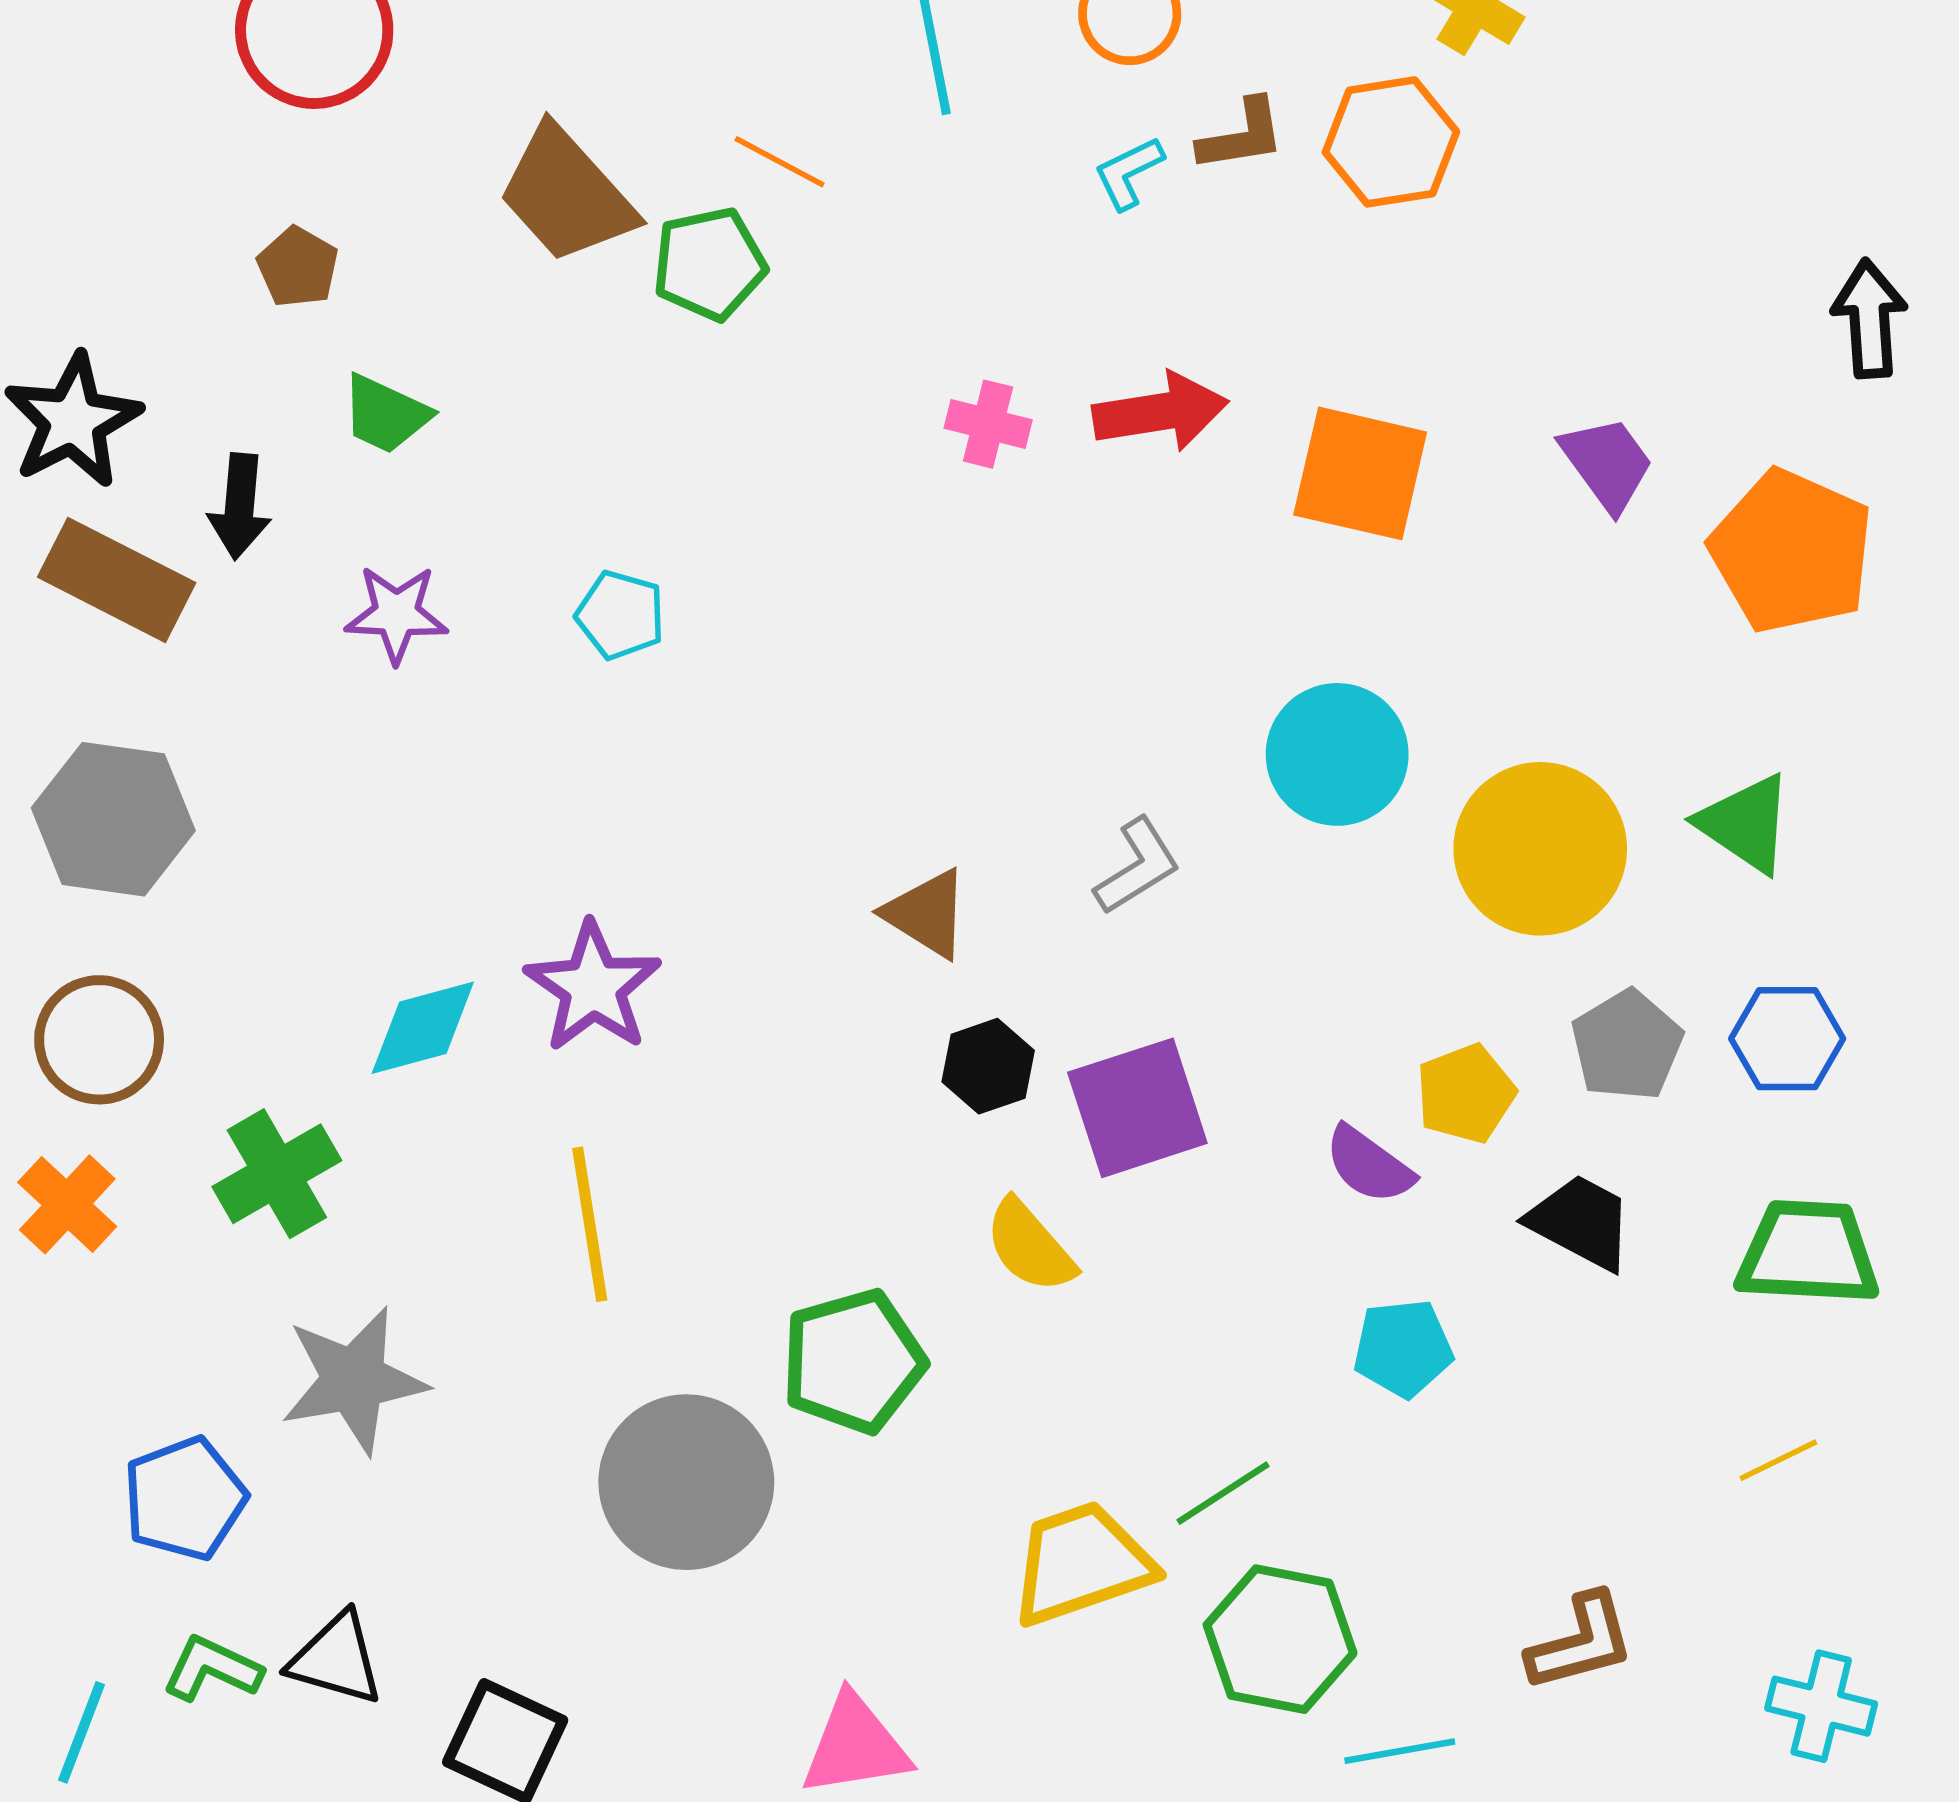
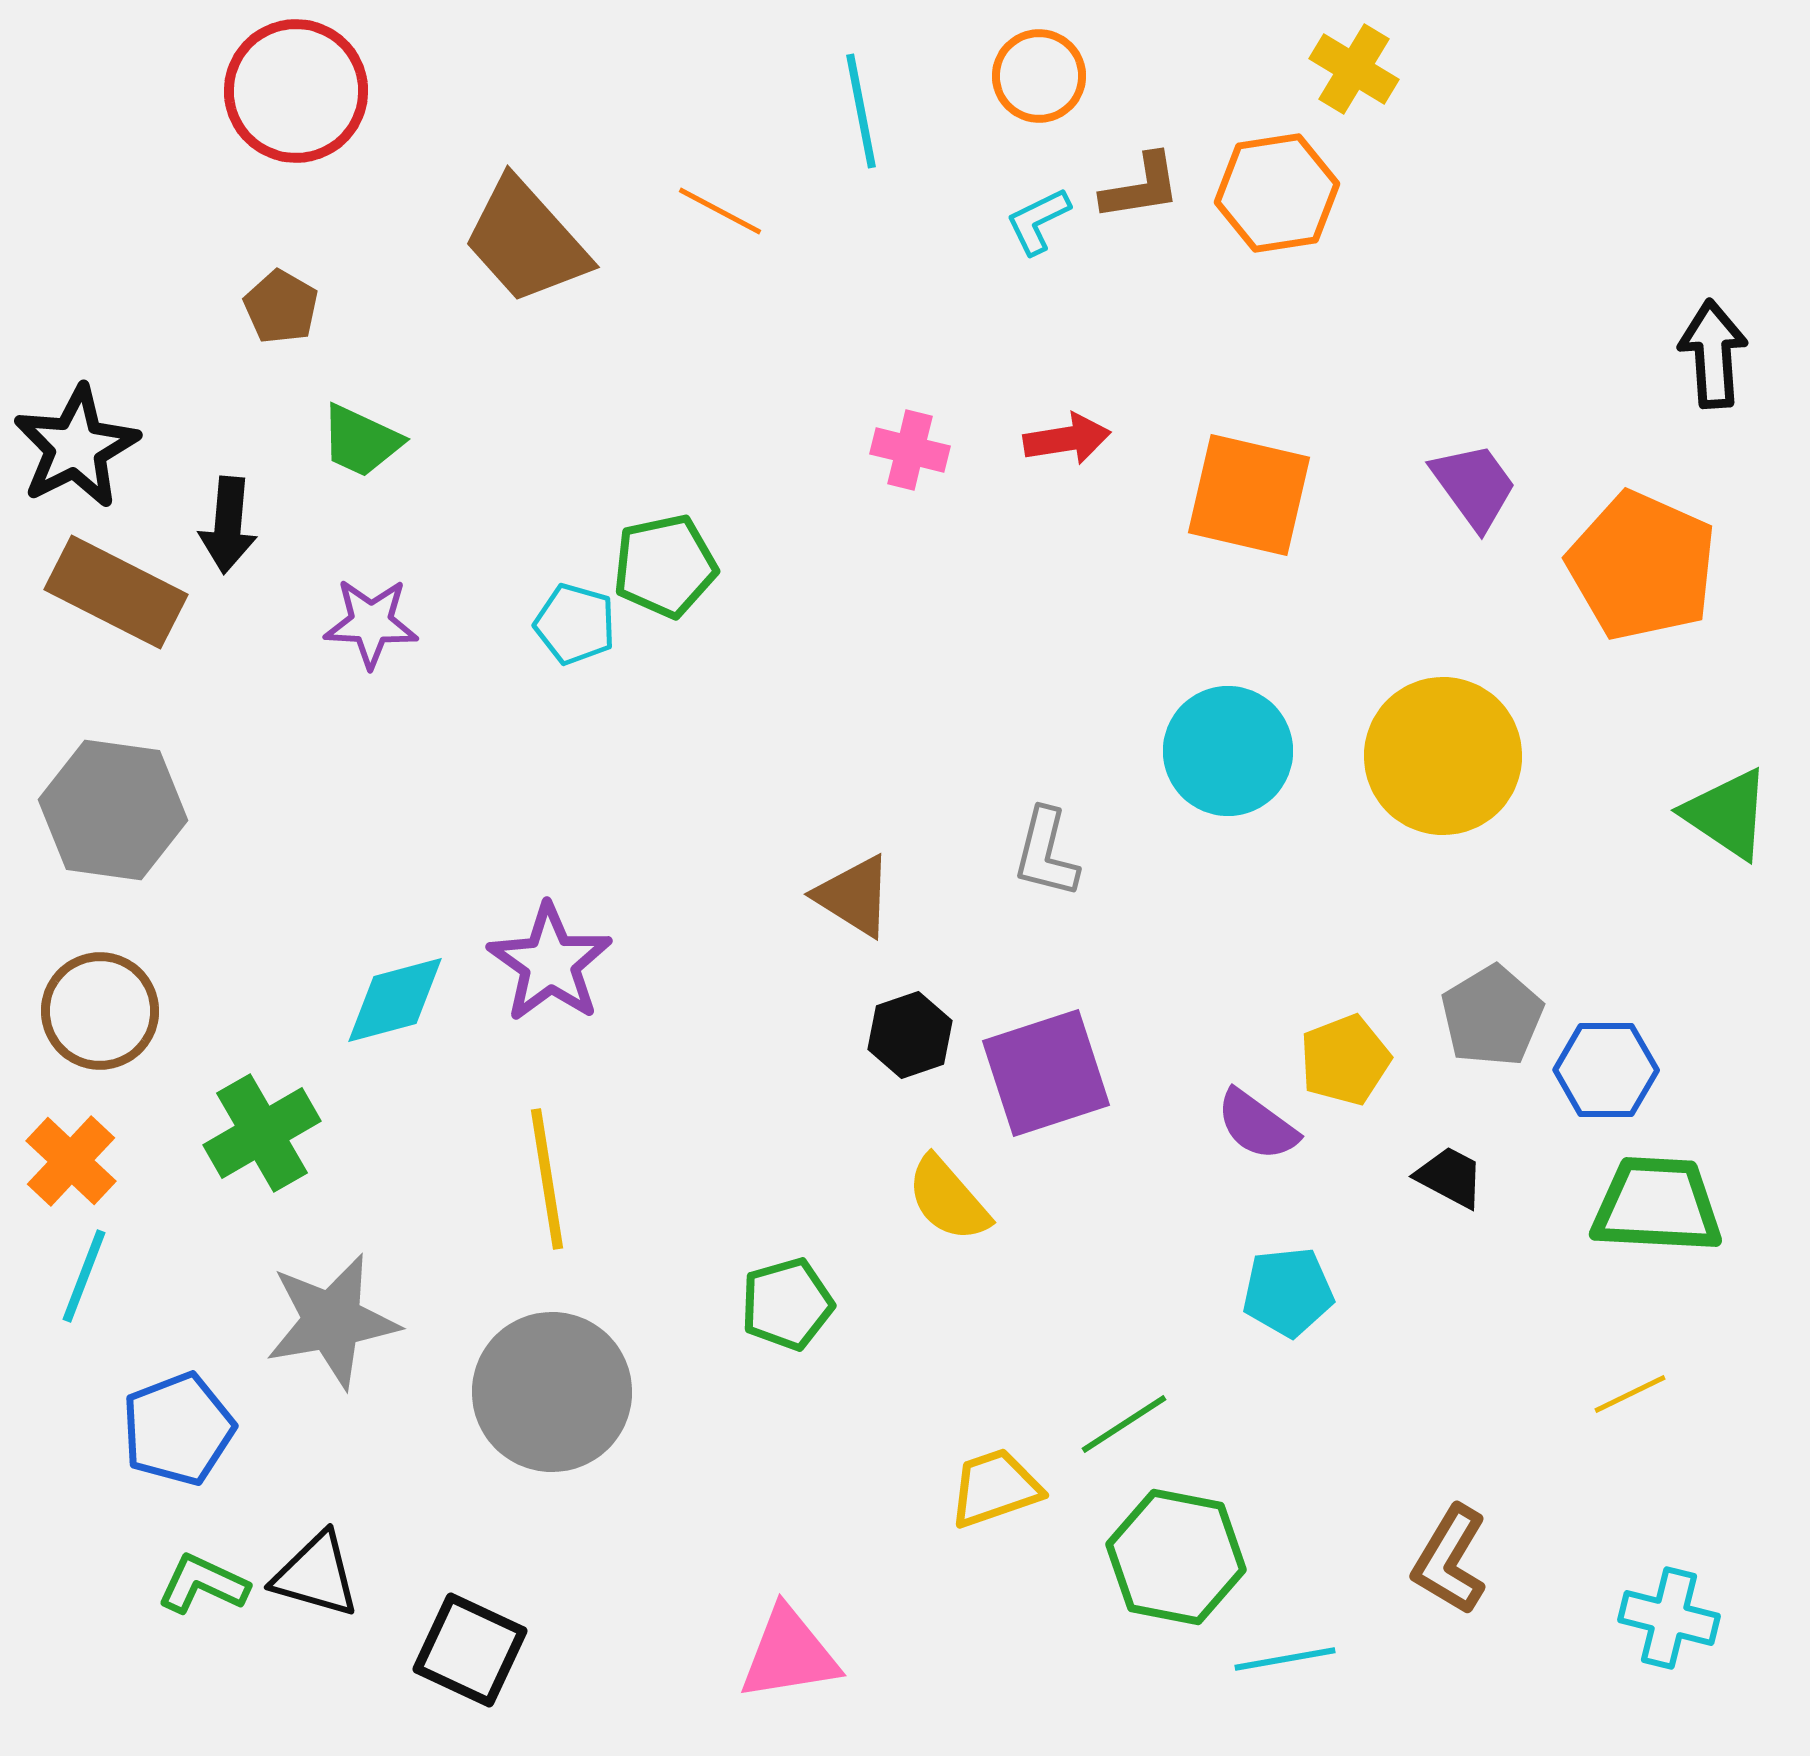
green pentagon: (709, 264) -> (665, 566), moved
red arrow: (1160, 412) -> (1067, 439), size x0.7
green triangle: (1745, 824) -> (1727, 814), moved
yellow circle: (1540, 849) -> (1443, 756), moved
gray L-shape: (1137, 866) -> (1046, 853), turned 136
blue hexagon: (1787, 1039) -> (1606, 1070), moved
black trapezoid: (1581, 1222) -> (1450, 1177), size x0.7
green pentagon: (853, 1361) -> (787, 1304), size x0.7
gray circle: (686, 1482) -> (552, 1392), moved
yellow trapezoid: (1081, 1563) -> (995, 1488), size x0.7
brown L-shape: (1581, 1642) -> (1450, 1560), turned 136
cyan line: (81, 1732) -> (84, 1276), moved

